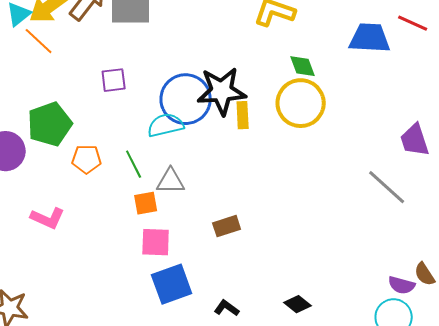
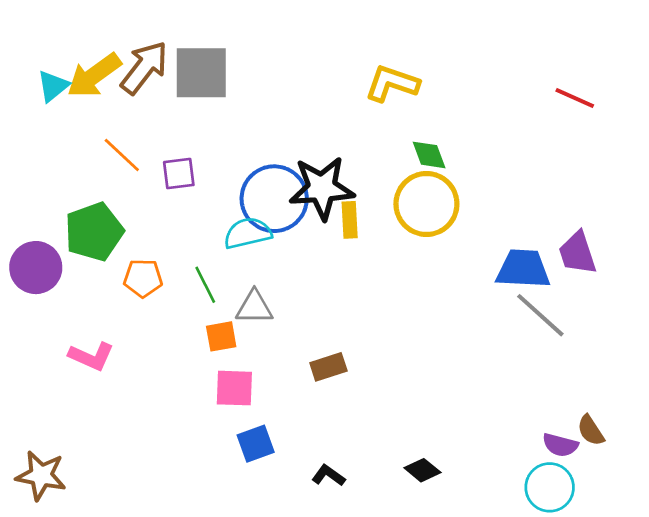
blue trapezoid: (370, 38) -> (523, 269), moved
orange line: (39, 41) -> (122, 155), moved
blue square: (172, 284) -> (256, 444), size x0.7

